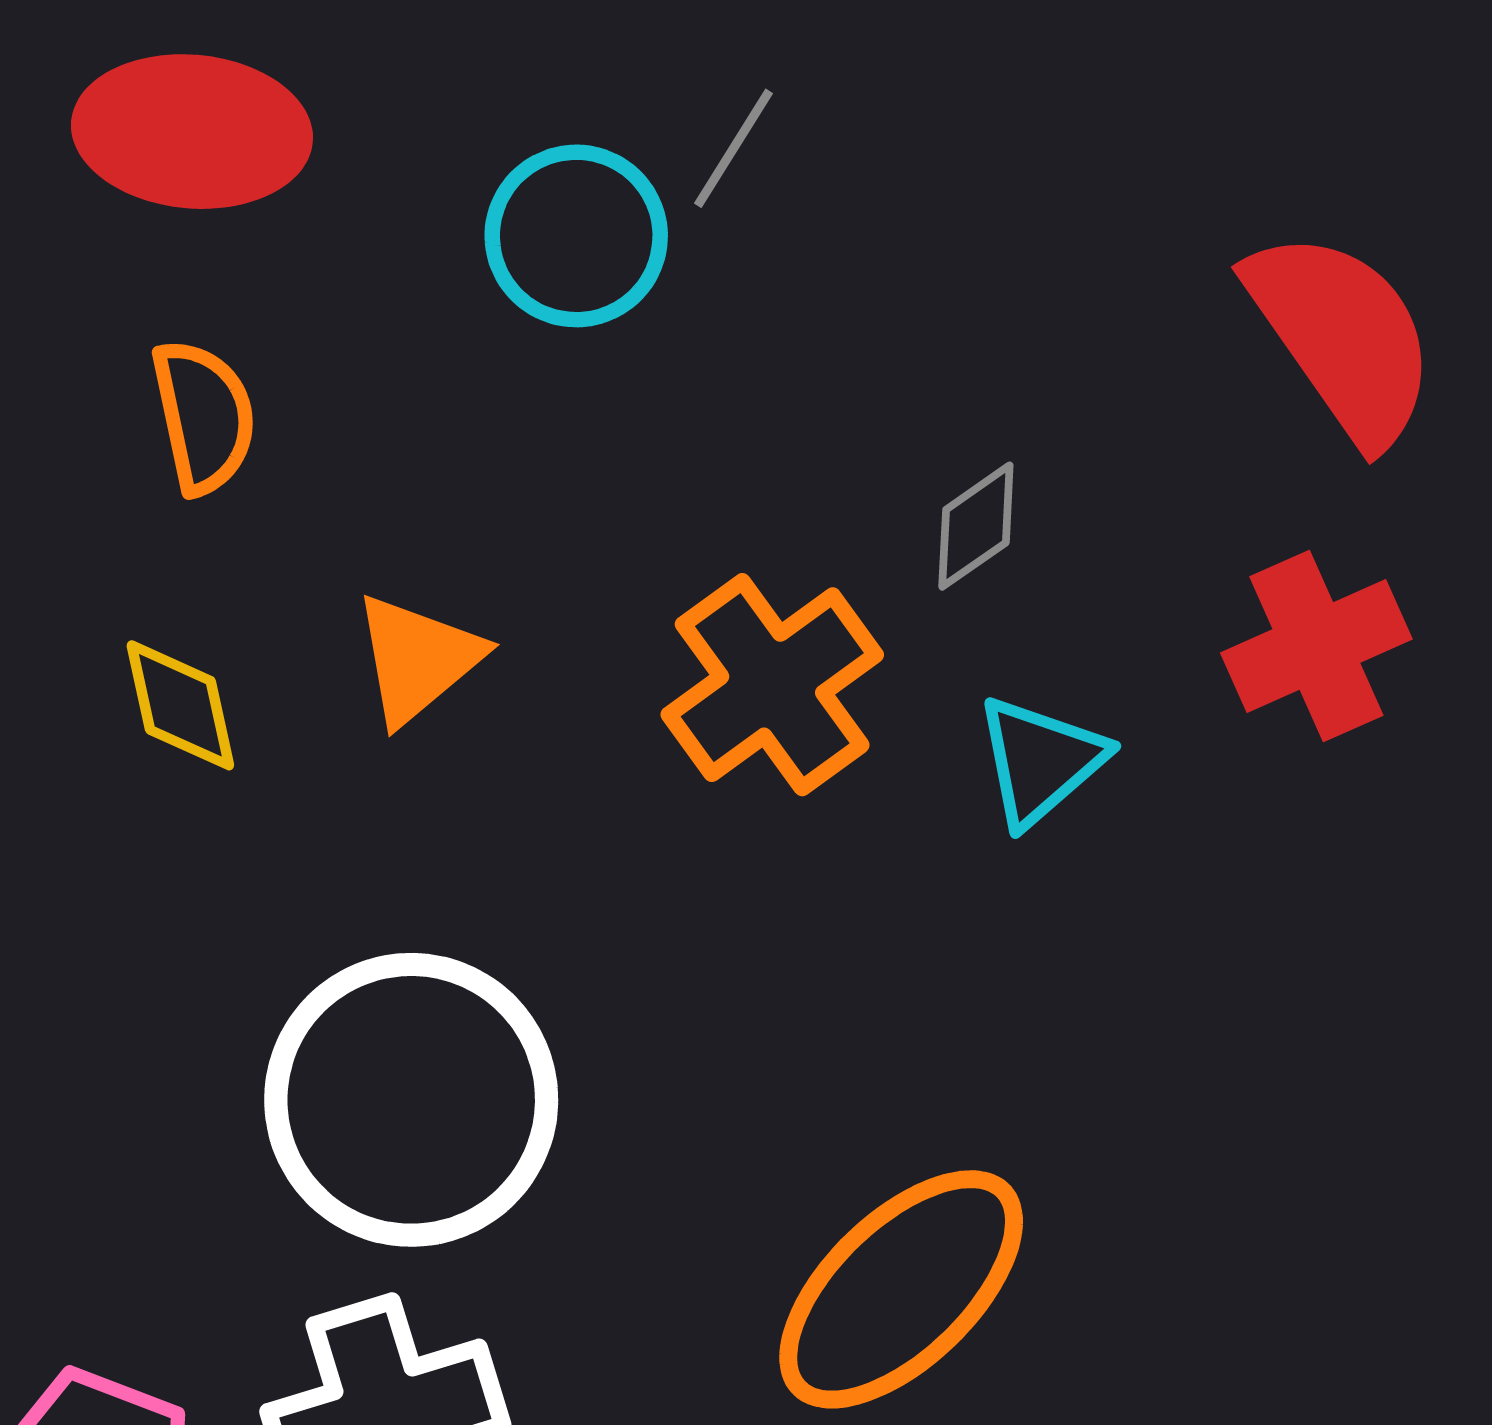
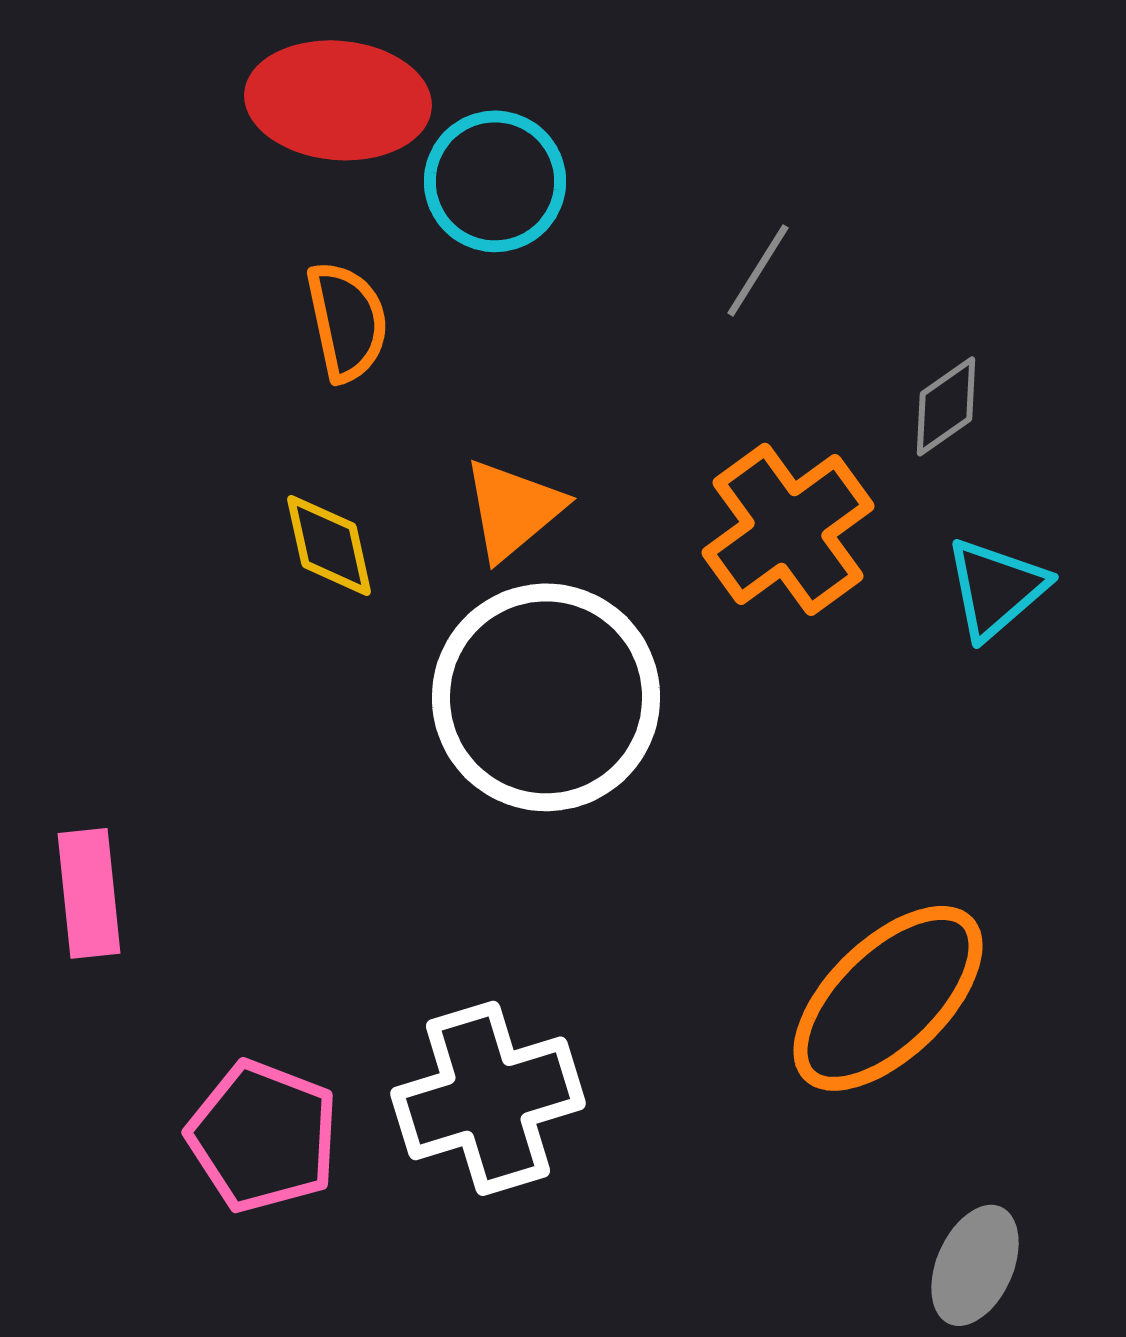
gray line: (734, 148) -> (758, 270), moved
cyan circle: (576, 236) -> (495, 181), moved
white circle: (411, 1100) -> (546, 697), moved

